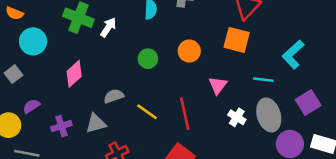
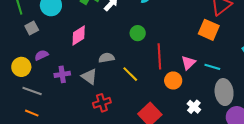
orange circle: (189, 51) -> (173, 80), moved
cyan line: (263, 80) -> (212, 67), moved
red line: (185, 114) -> (159, 56), moved
white cross: (237, 117) -> (194, 107), moved
gray triangle: (96, 123) -> (89, 77), turned 42

